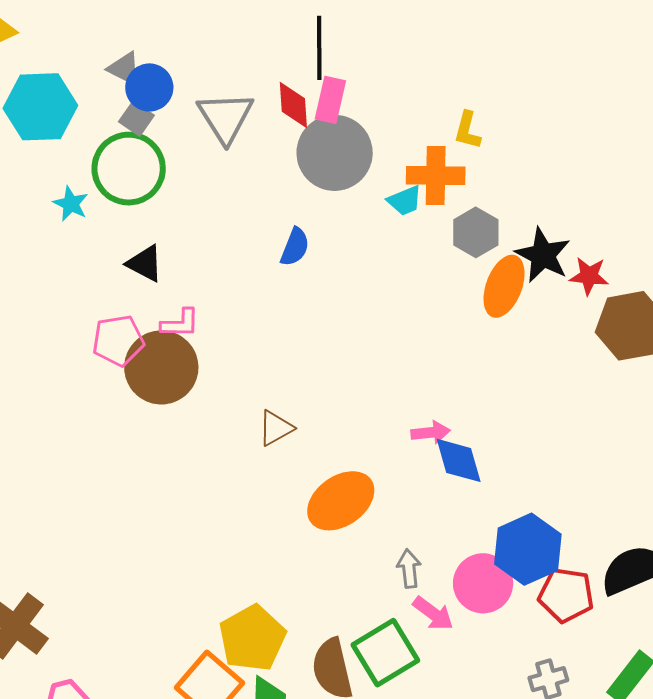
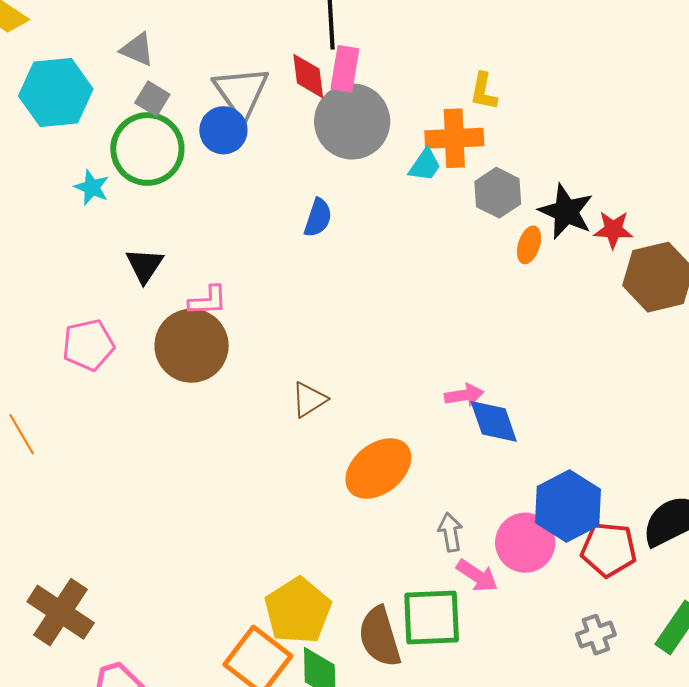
blue circle: (149, 87) -> (223, 130), moved
cyan trapezoid: (405, 201) -> (425, 165), turned -30
black triangle: (145, 263) -> (145, 265), moved, turned 39
orange ellipse: (504, 286) -> (529, 245), size x0.6
pink pentagon: (118, 341) -> (88, 345), moved
green square: (385, 653) -> (432, 618), turned 32

